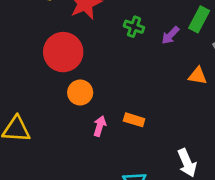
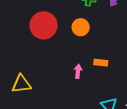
orange circle: (80, 93) -> (81, 27), moved

